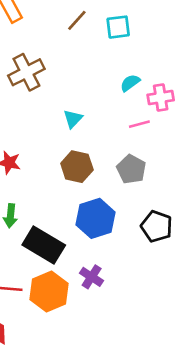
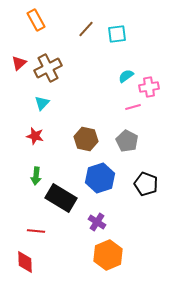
cyan triangle: (73, 119) -> (42, 103), moved
orange hexagon: (49, 292) -> (108, 255), moved

